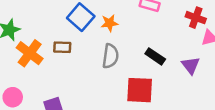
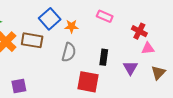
brown rectangle: (62, 47) -> (32, 40), size x1.5
black rectangle: (155, 56) -> (104, 57), turned 56

